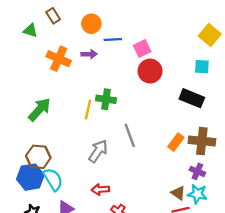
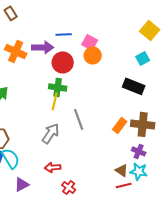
orange circle: (91, 24) -> (93, 55), moved
pink square: (142, 49) -> (90, 42), turned -35
purple arrow: (89, 54) -> (43, 47), size x1.5
cyan square: (202, 67) -> (143, 58), turned -32
red circle: (150, 71) -> (63, 62), moved
yellow line: (88, 109) -> (55, 101), moved

